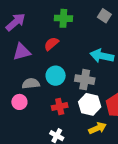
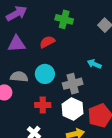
cyan arrow: (102, 56) -> (94, 64), size x0.6
gray cross: (85, 80) -> (73, 84), turned -36

